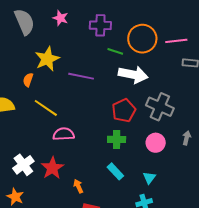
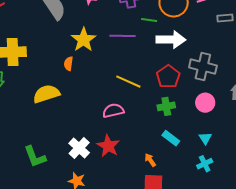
purple line: (81, 76) -> (122, 36), moved
yellow line: (46, 108) -> (128, 82), moved
orange arrow: (78, 186) -> (150, 160), moved

